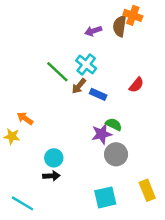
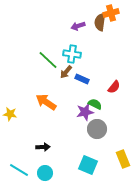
orange cross: (133, 15) -> (111, 13), turned -35
cyan cross: (86, 64) -> (72, 54), turned -30
red semicircle: (136, 85) -> (114, 87), moved
orange arrow: (25, 118) -> (46, 102), moved, size x1.5
cyan circle: (54, 158) -> (45, 173), moved
cyan square: (105, 197) -> (88, 165), turned 36

